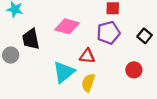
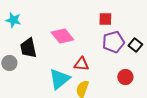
pink diamond: (67, 26) -> (62, 36), turned 35
purple pentagon: (108, 33) -> (113, 42), moved

